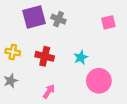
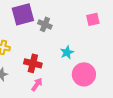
gray cross: (58, 19) -> (45, 24), moved
red cross: (45, 56) -> (33, 63), moved

